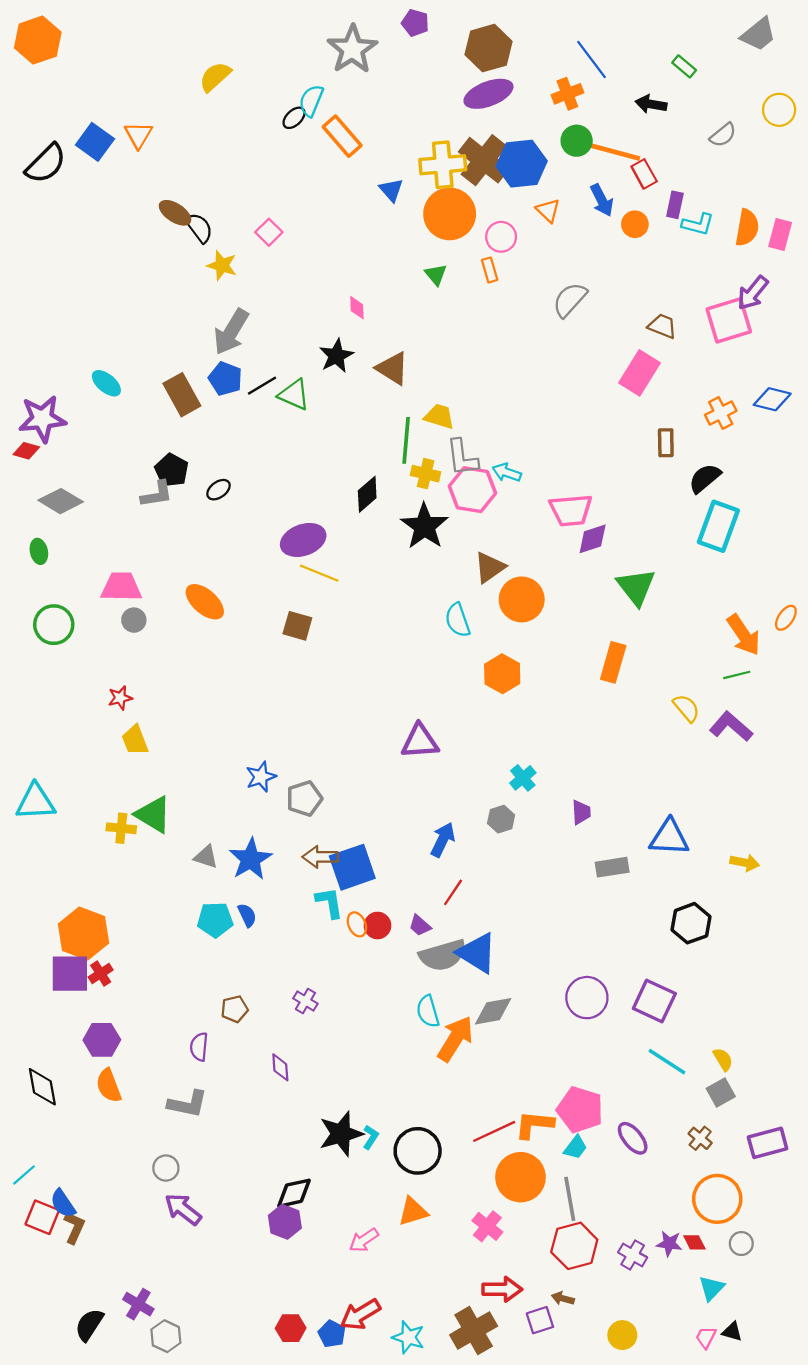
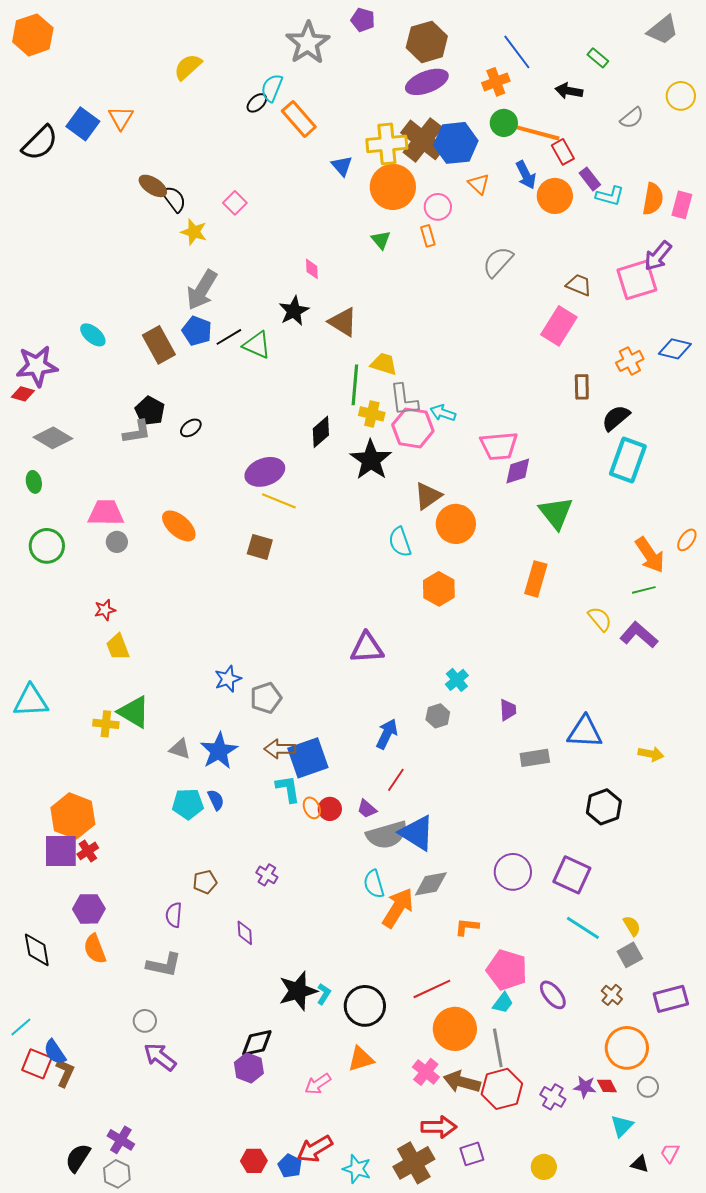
purple rectangle: (675, 205) -> (590, 179), turned -50
orange circle: (635, 224) -> (555, 196), size x1.5
orange L-shape: (534, 1125) -> (467, 927), moved, size x0.7
brown arrow: (563, 1298) -> (462, 1082), moved, size x1.8
gray hexagon: (166, 1336) -> (117, 1174), moved
pink trapezoid: (706, 1337) -> (670, 1153), moved

